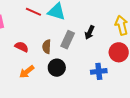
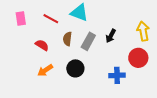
red line: (33, 12) -> (51, 19), moved
brown semicircle: (47, 47) -> (67, 39), moved

